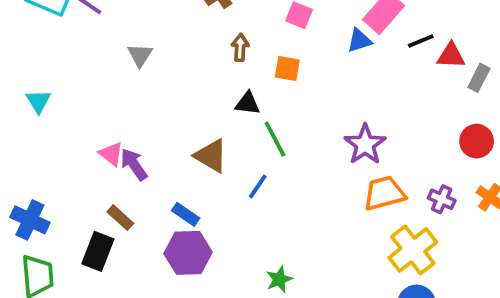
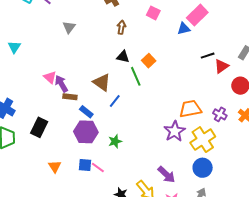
black line: (421, 41) -> (208, 56), moved
red triangle: (451, 56) -> (221, 66), moved, turned -42
orange square: (287, 69) -> (149, 61), moved, turned 32
purple star: (365, 144) -> (175, 131), moved
blue line: (258, 186) -> (115, 101), moved
brown rectangle: (120, 218) -> (70, 97), moved, turned -40
green star: (279, 279) -> (115, 141), moved

